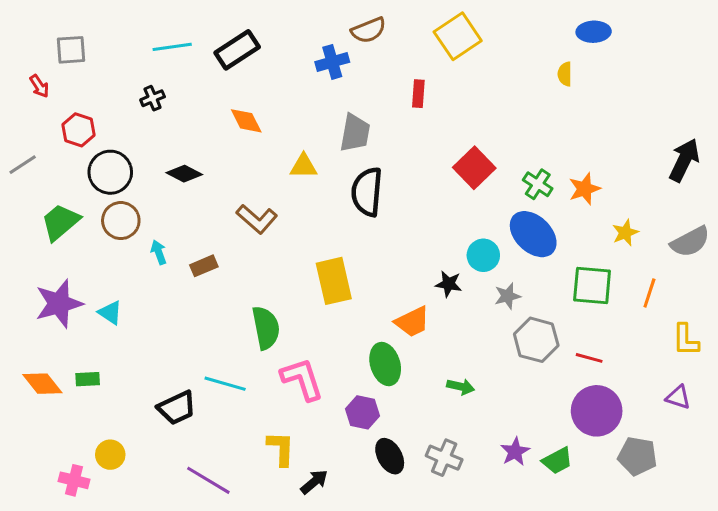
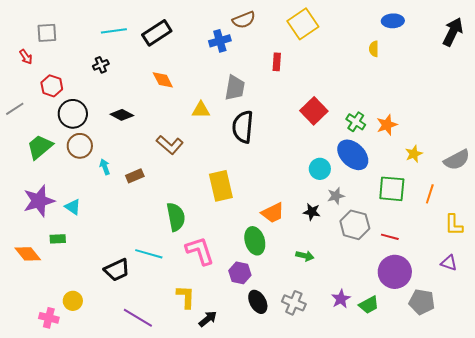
black arrow: (684, 160) -> (453, 32), moved
black star: (449, 284) -> (312, 212), moved
green rectangle: (88, 379) -> (58, 239), moved

